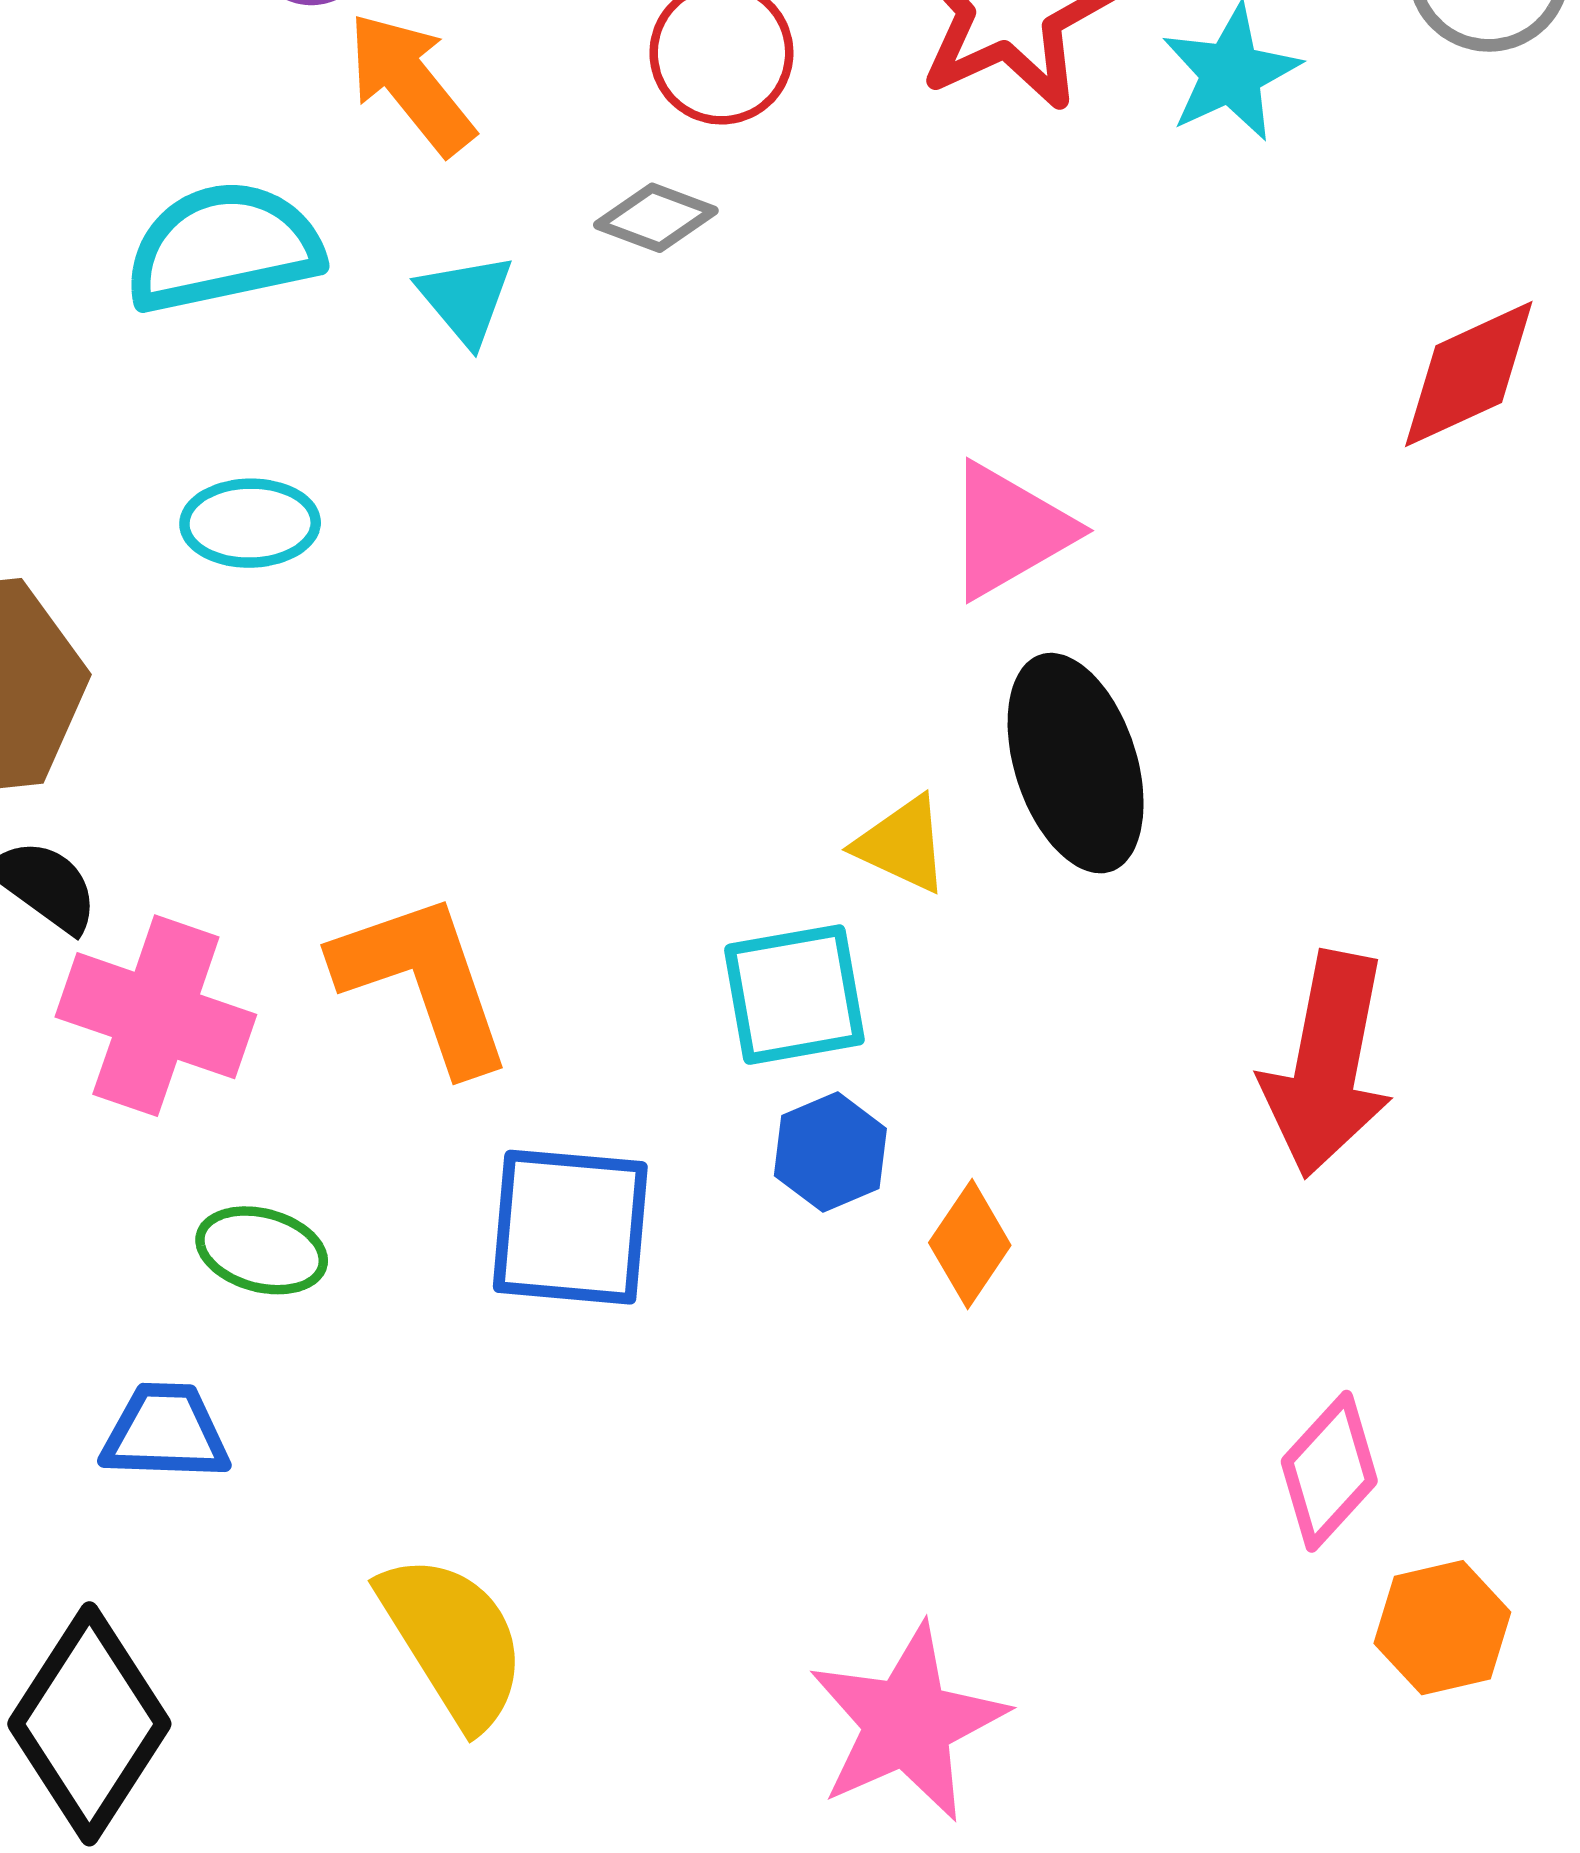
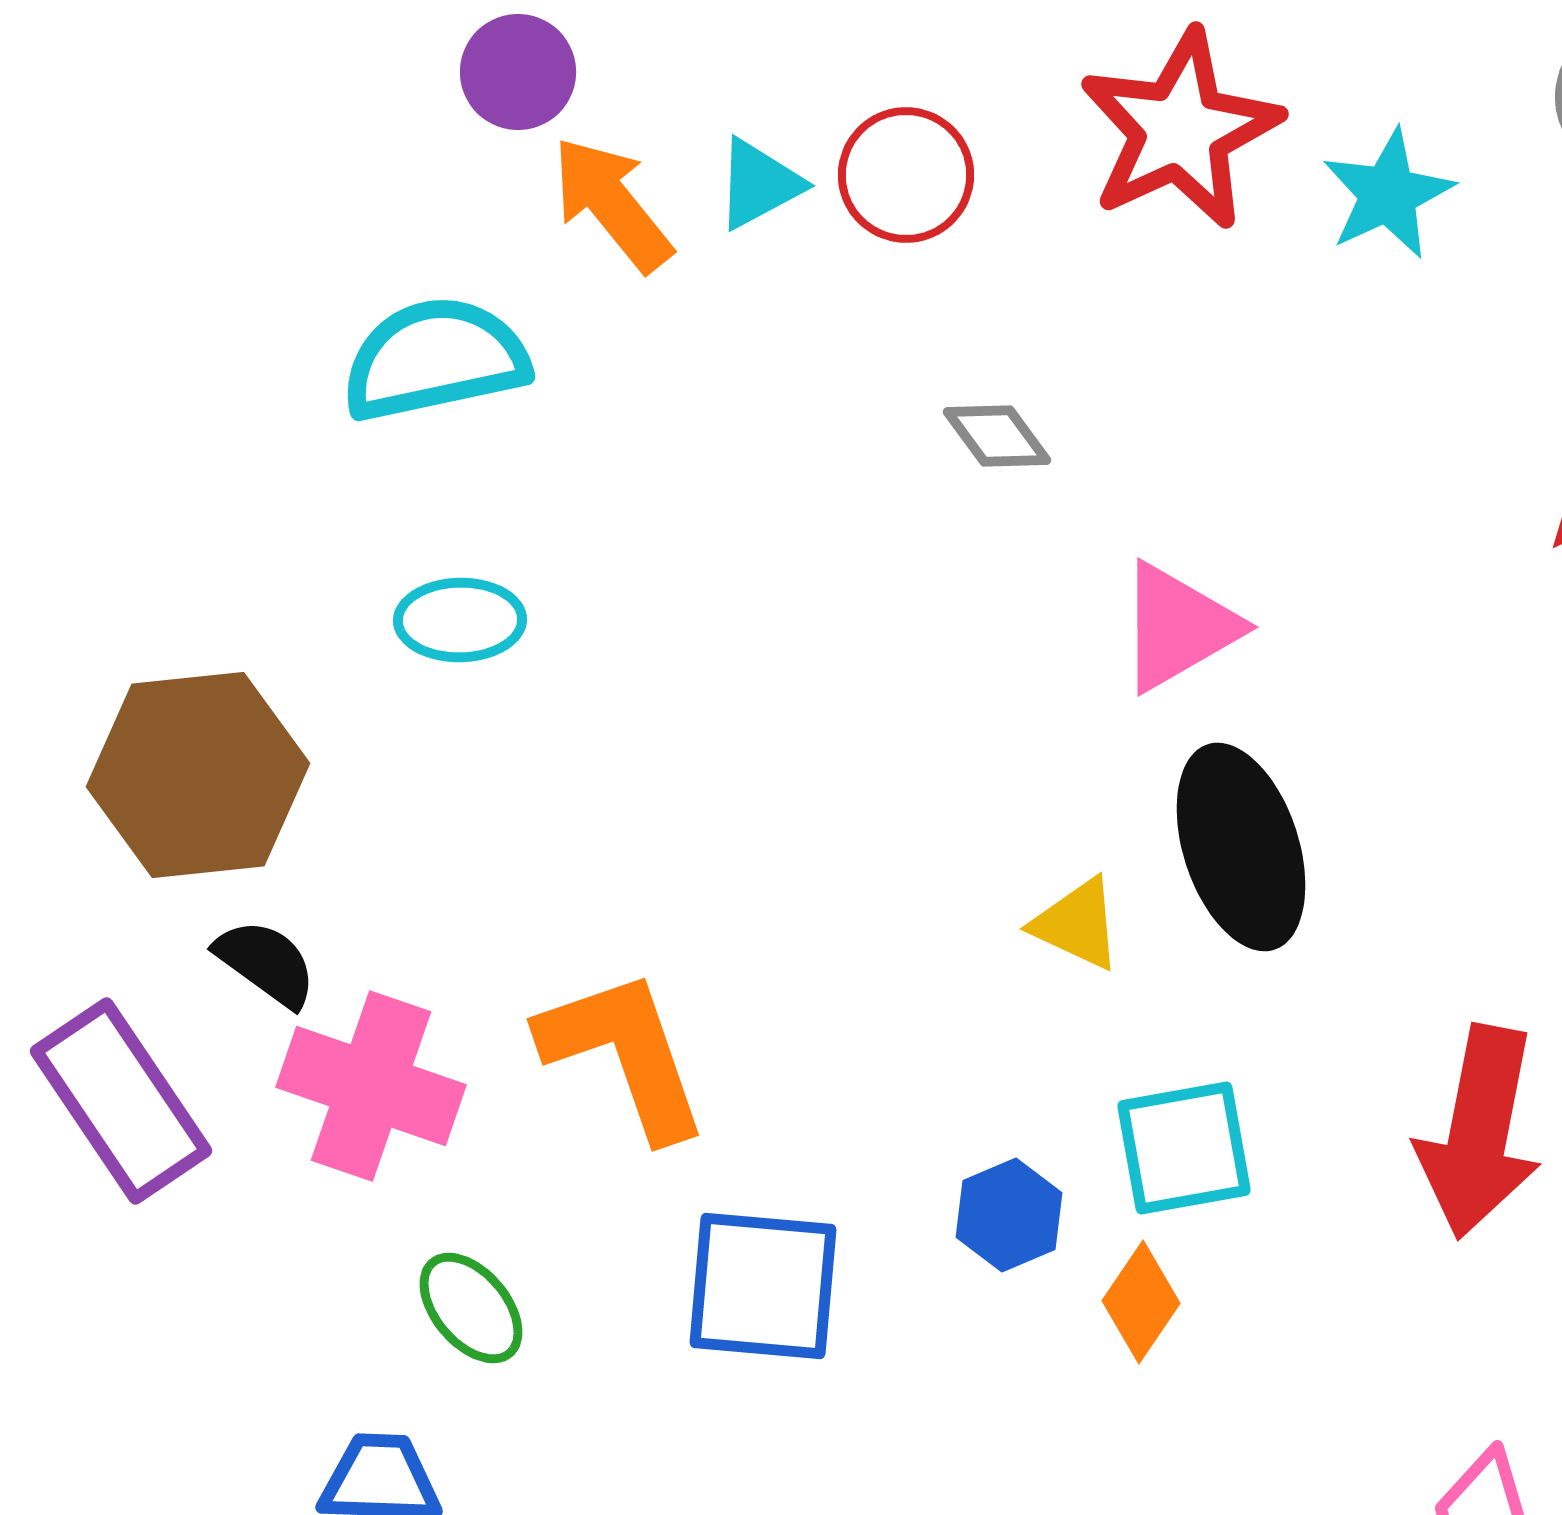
gray diamond: (656, 218) -> (997, 436), moved, turned 33
cyan triangle: (466, 299) -> (759, 184), moved, turned 42
cyan square: (794, 995) -> (1184, 1148), moved
green ellipse: (262, 1250) -> (471, 1308), turned 35

